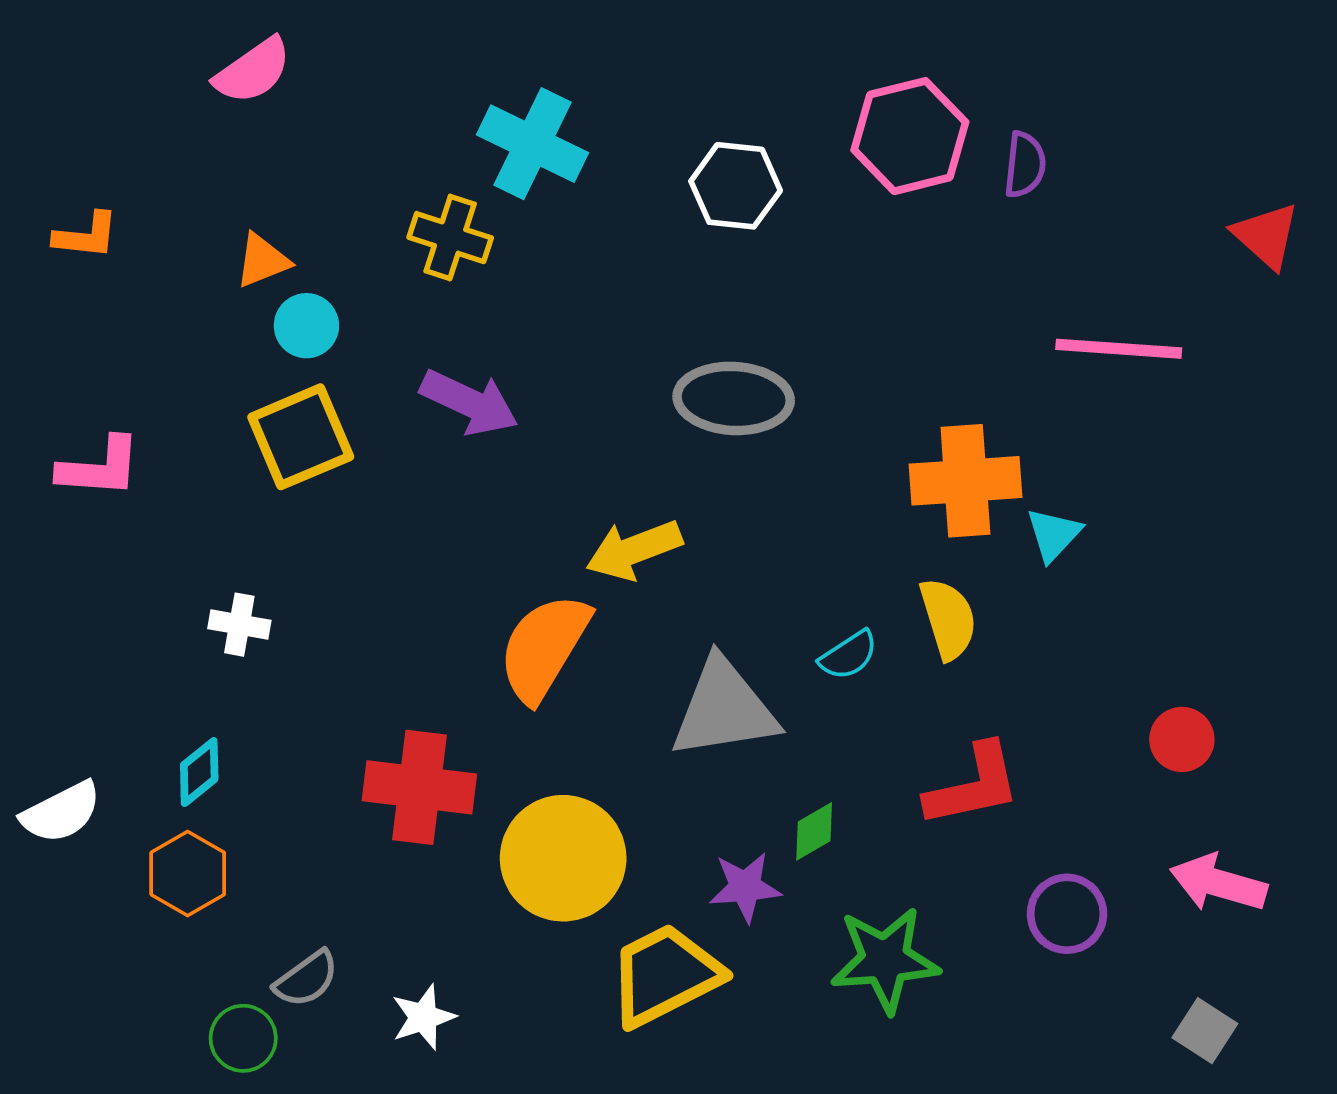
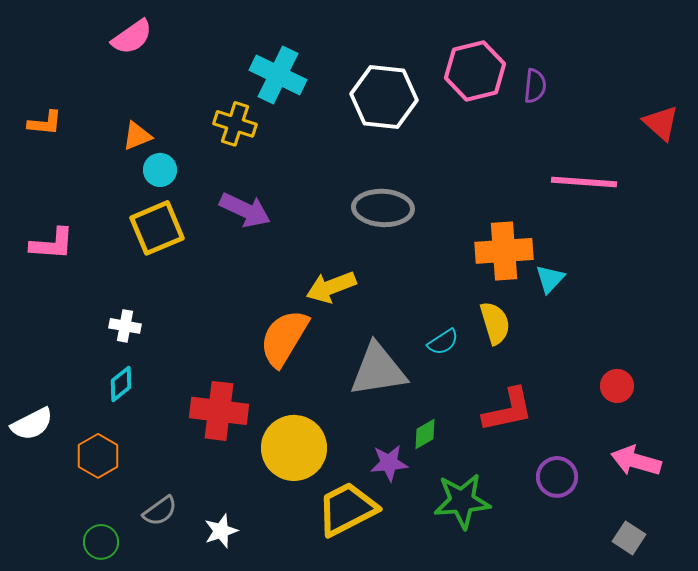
white hexagon: (736, 186) -> (384, 97), size x1.4
cyan diamond: (199, 772) -> (121, 384), moved
green circle: (243, 1038) -> (101, 542), moved

